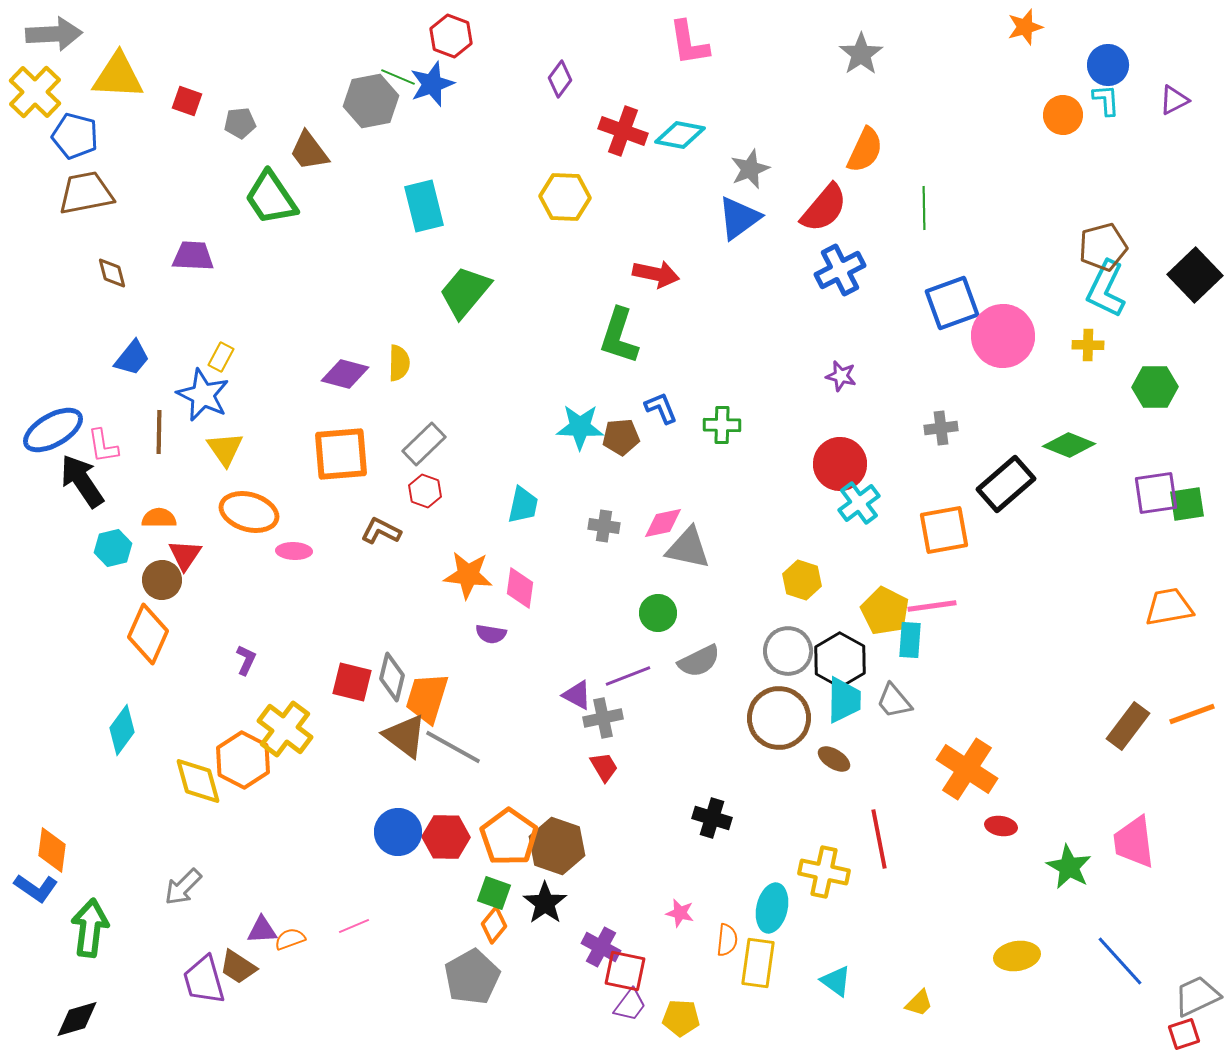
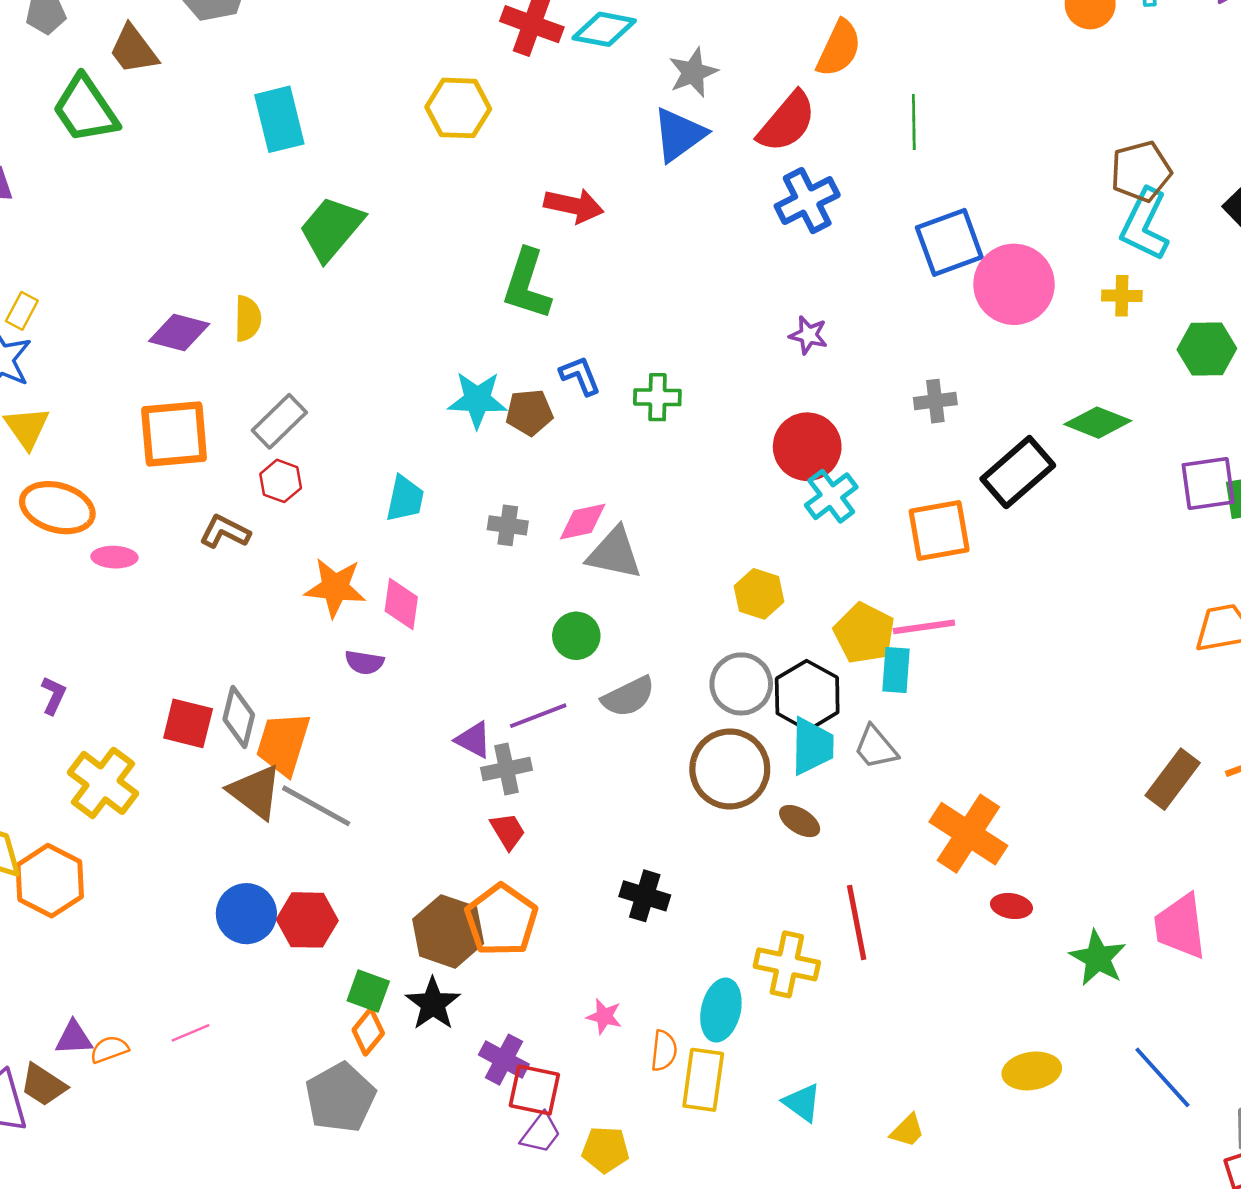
orange hexagon: (243, 760) -> (50, 881), moved
orange pentagon: (509, 837) -> (501, 920), moved

